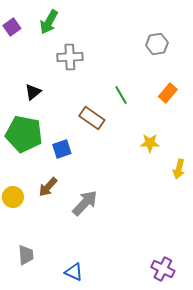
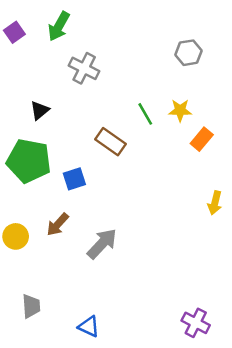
gray cross: (70, 57) -> (84, 68), turned 30
orange rectangle: (168, 93) -> (202, 139), moved
yellow star: (150, 143) -> (180, 110), moved

